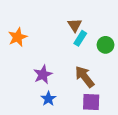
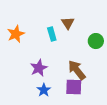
cyan rectangle: (80, 38) -> (52, 34), moved, turned -48
purple square: (91, 102) -> (74, 87), moved

